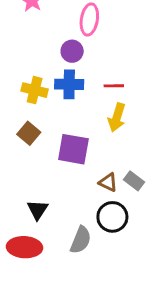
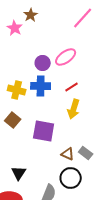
pink ellipse: (89, 19) -> (66, 57), moved, turned 45
red line: (114, 86) -> (72, 87), turned -32

